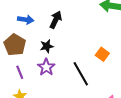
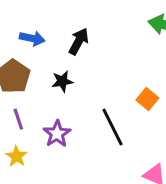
purple star: (46, 67) -> (57, 134), moved

